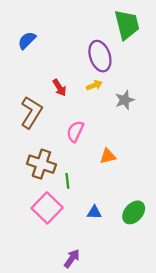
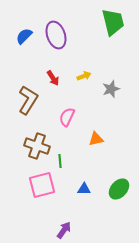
purple ellipse: (100, 56) -> (56, 35), moved
pink square: (47, 208) -> (42, 185), turned 32

